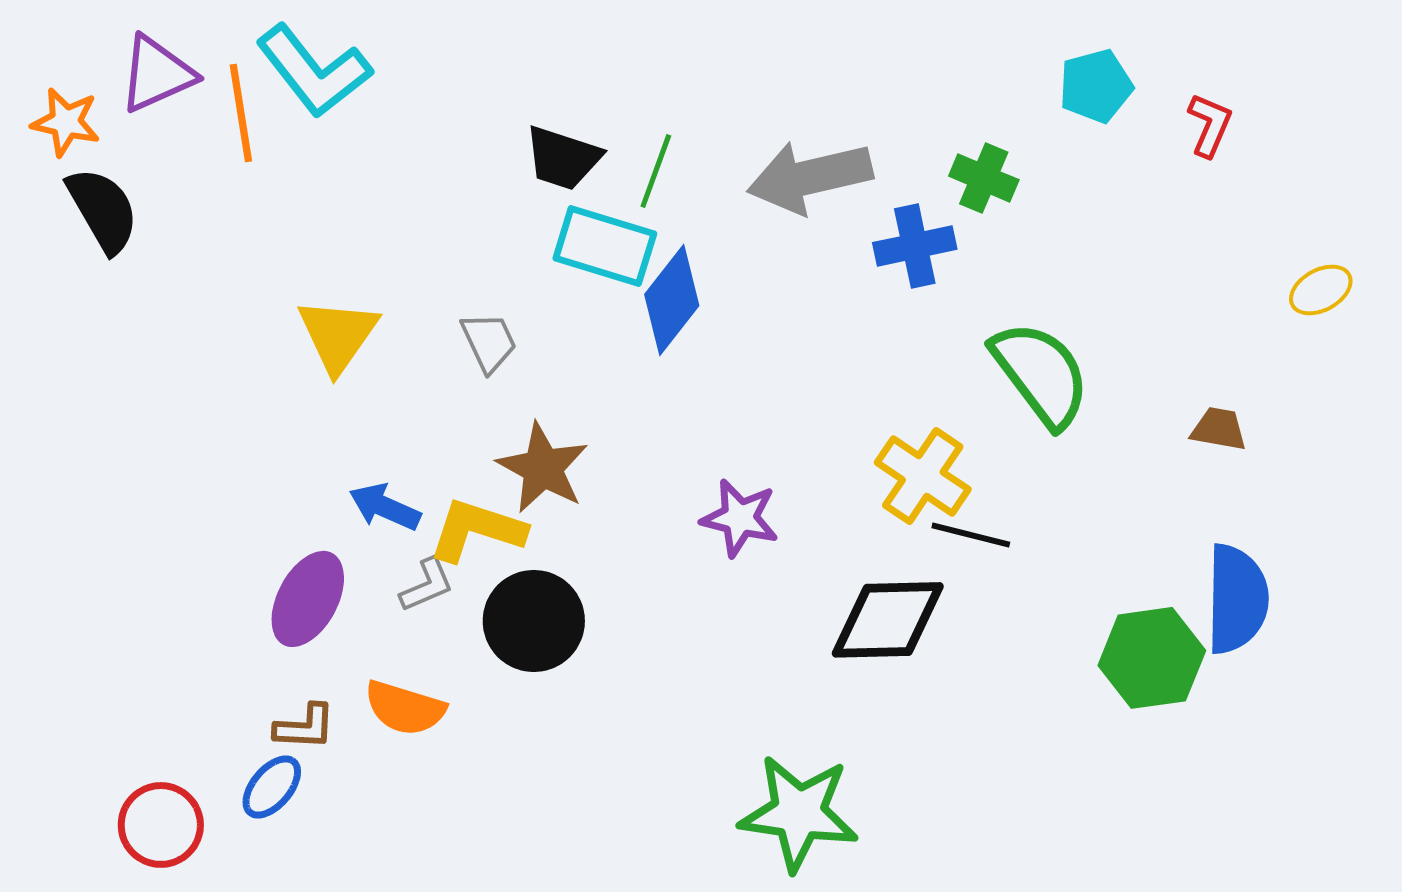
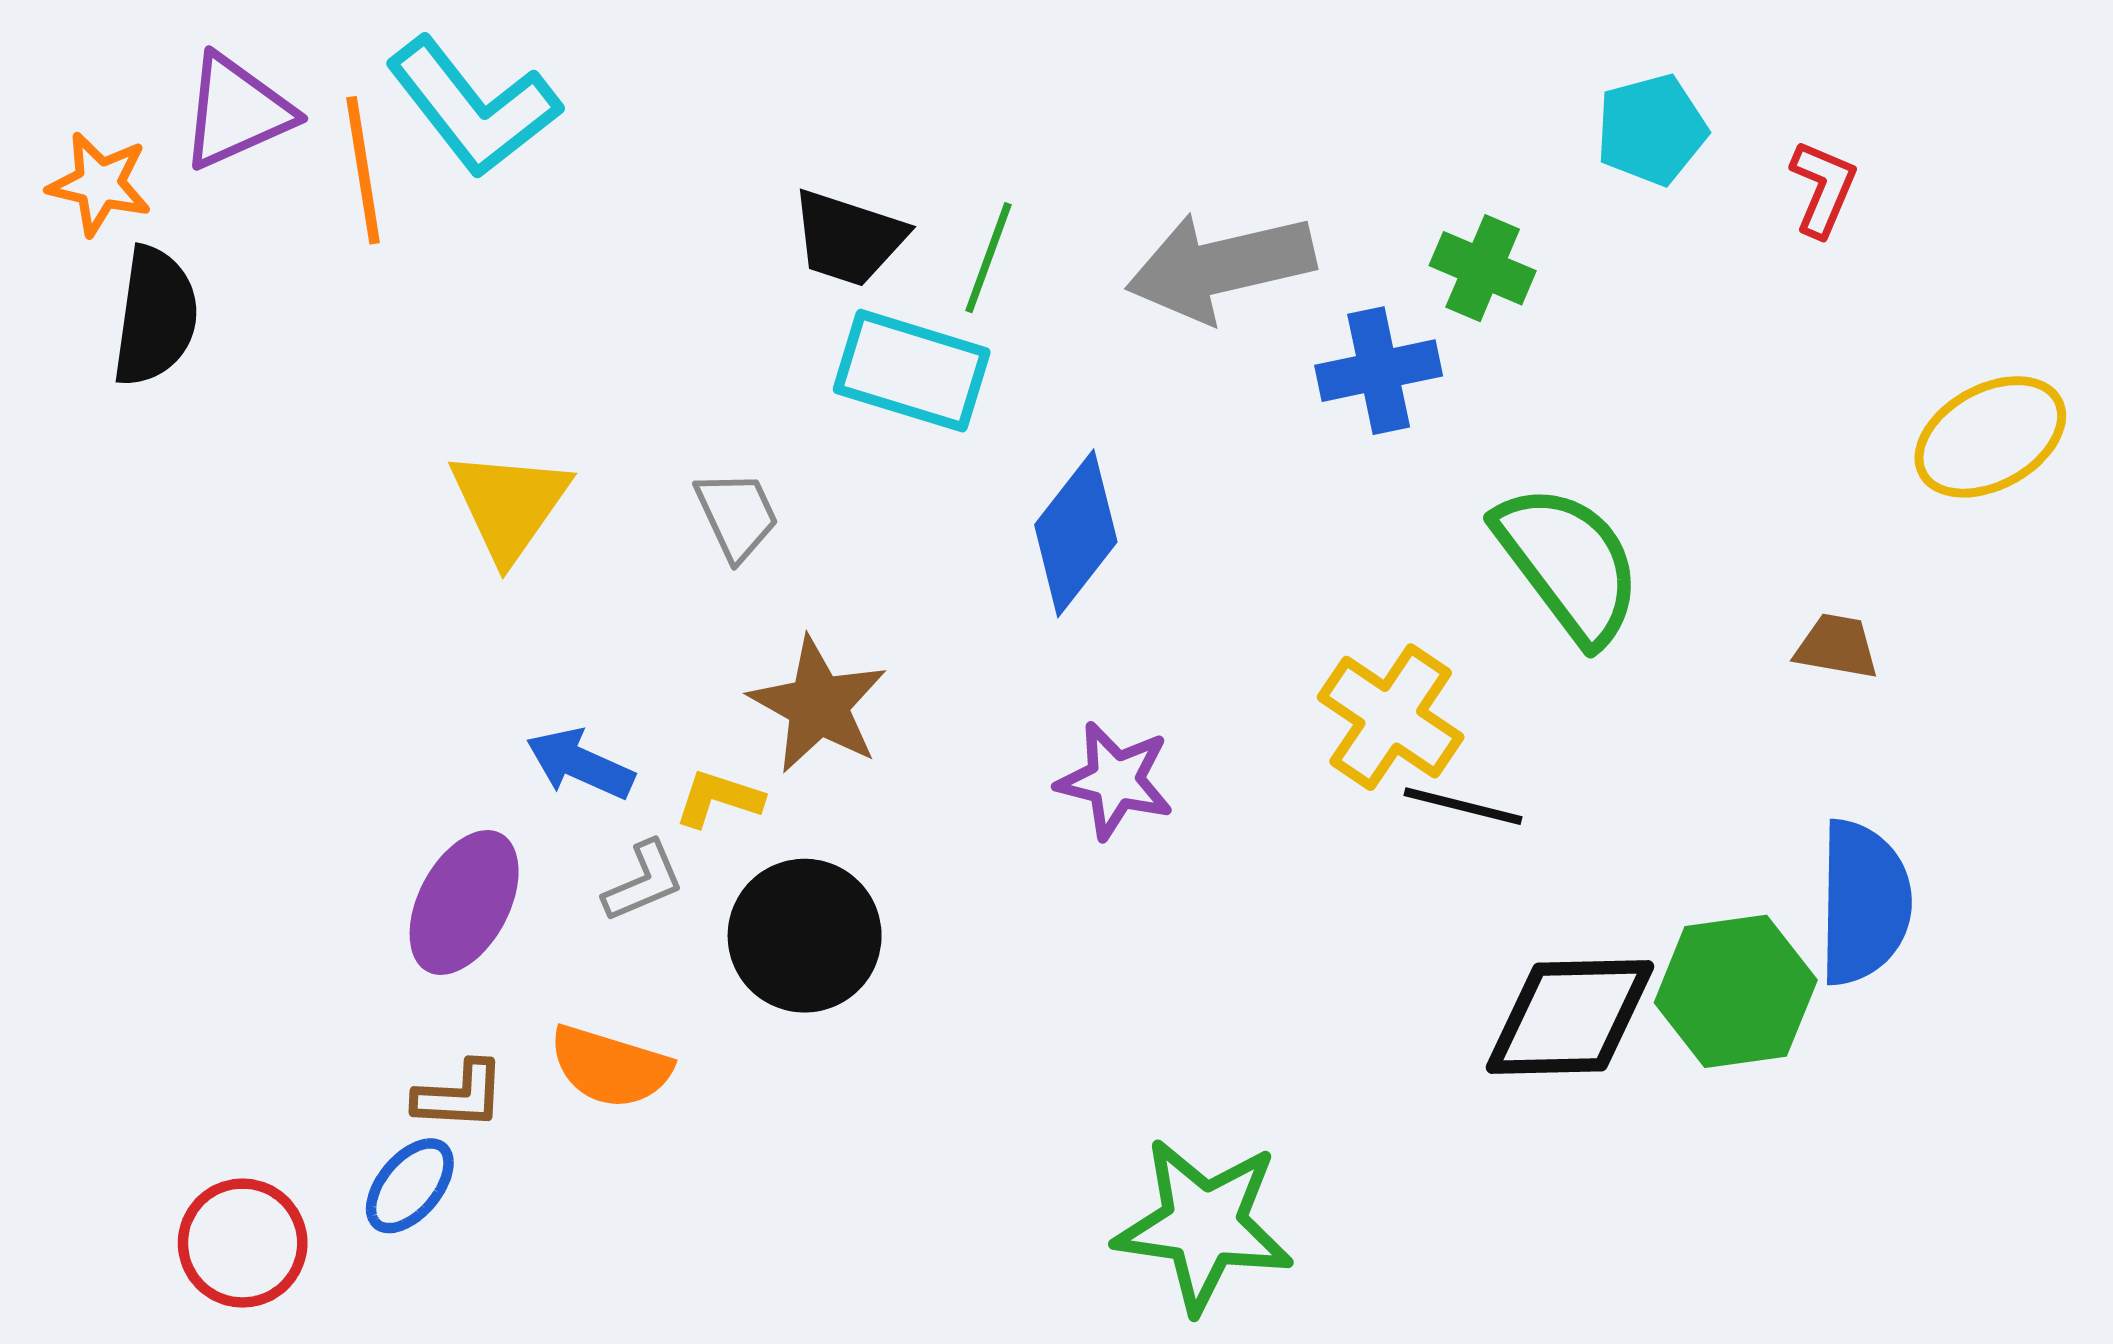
black semicircle: (103, 210) -> (155, 316), turned 38
yellow ellipse: (1321, 290) -> (1990, 437), size x1.6
blue diamond: (672, 300) -> (1076, 533), moved
yellow L-shape: (477, 530) -> (719, 799), size x0.6
black diamond: (888, 620) -> (1570, 1017), moved

